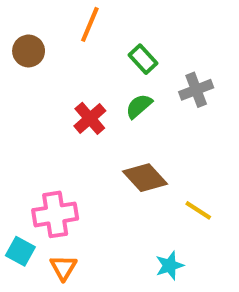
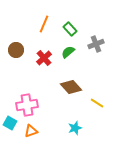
orange line: (90, 24) -> (44, 24), moved
brown circle: (29, 51) -> (16, 50), moved
cyan star: (170, 266) -> (75, 128), moved
orange triangle: (63, 268) -> (31, 131), turned 40

